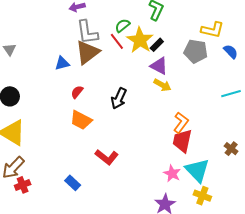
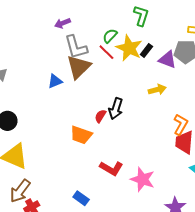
purple triangle: (159, 66) -> (167, 60), moved
yellow arrow: (162, 85) -> (157, 90), turned -36
red semicircle: (77, 92) -> (100, 116), moved
pink star: (172, 173) -> (143, 179), moved, size x1.4

